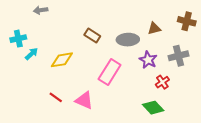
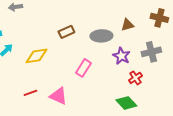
brown rectangle: (92, 36) -> (66, 32), turned -56
pink rectangle: (110, 72) -> (83, 68), size x0.7
red line: (56, 97) -> (30, 93), turned -56

